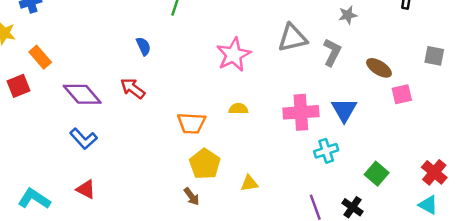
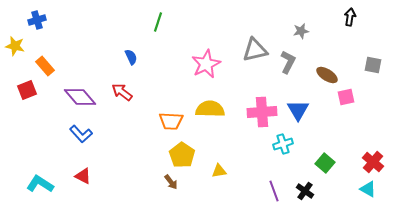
yellow semicircle: (238, 109) -> (210, 109), size x1.8

